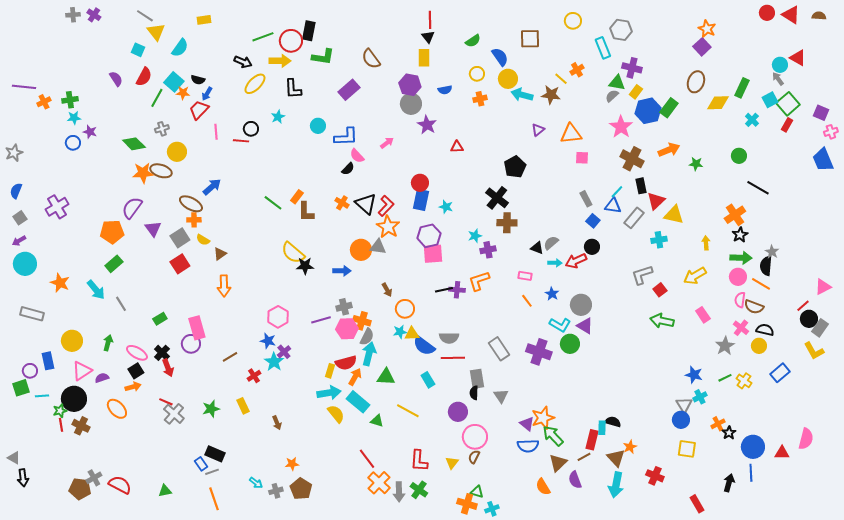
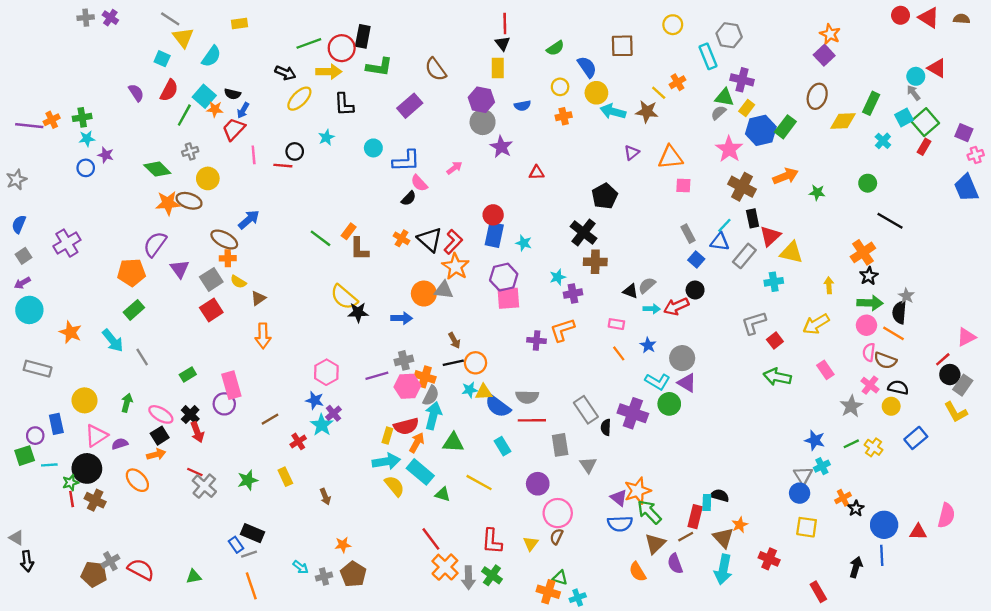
purple line: (24, 87) -> (29, 126), moved
black line: (444, 290) -> (453, 363), moved
black semicircle: (474, 393) -> (606, 427), moved

